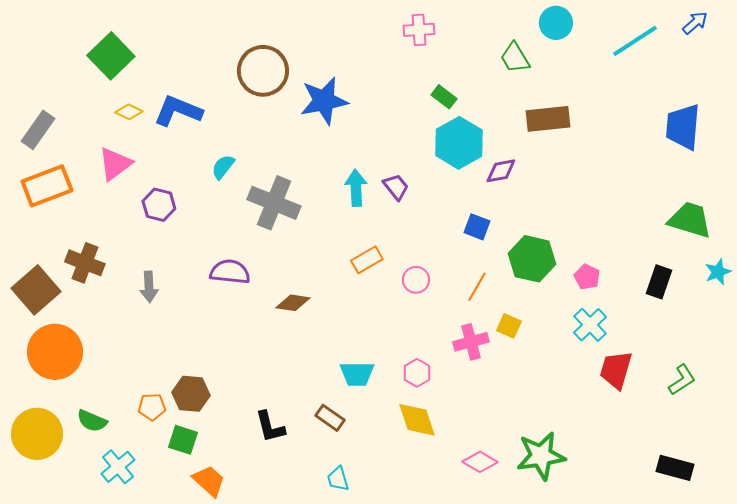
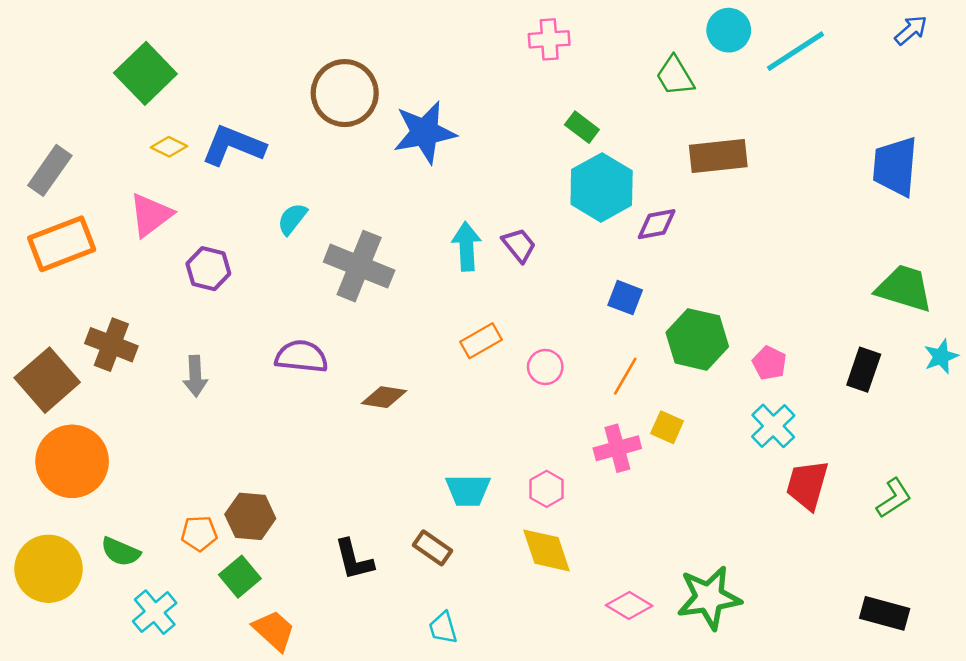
cyan line: (635, 41) -> (796, 51), moved
green square: (183, 440) -> (240, 577), turned 32

